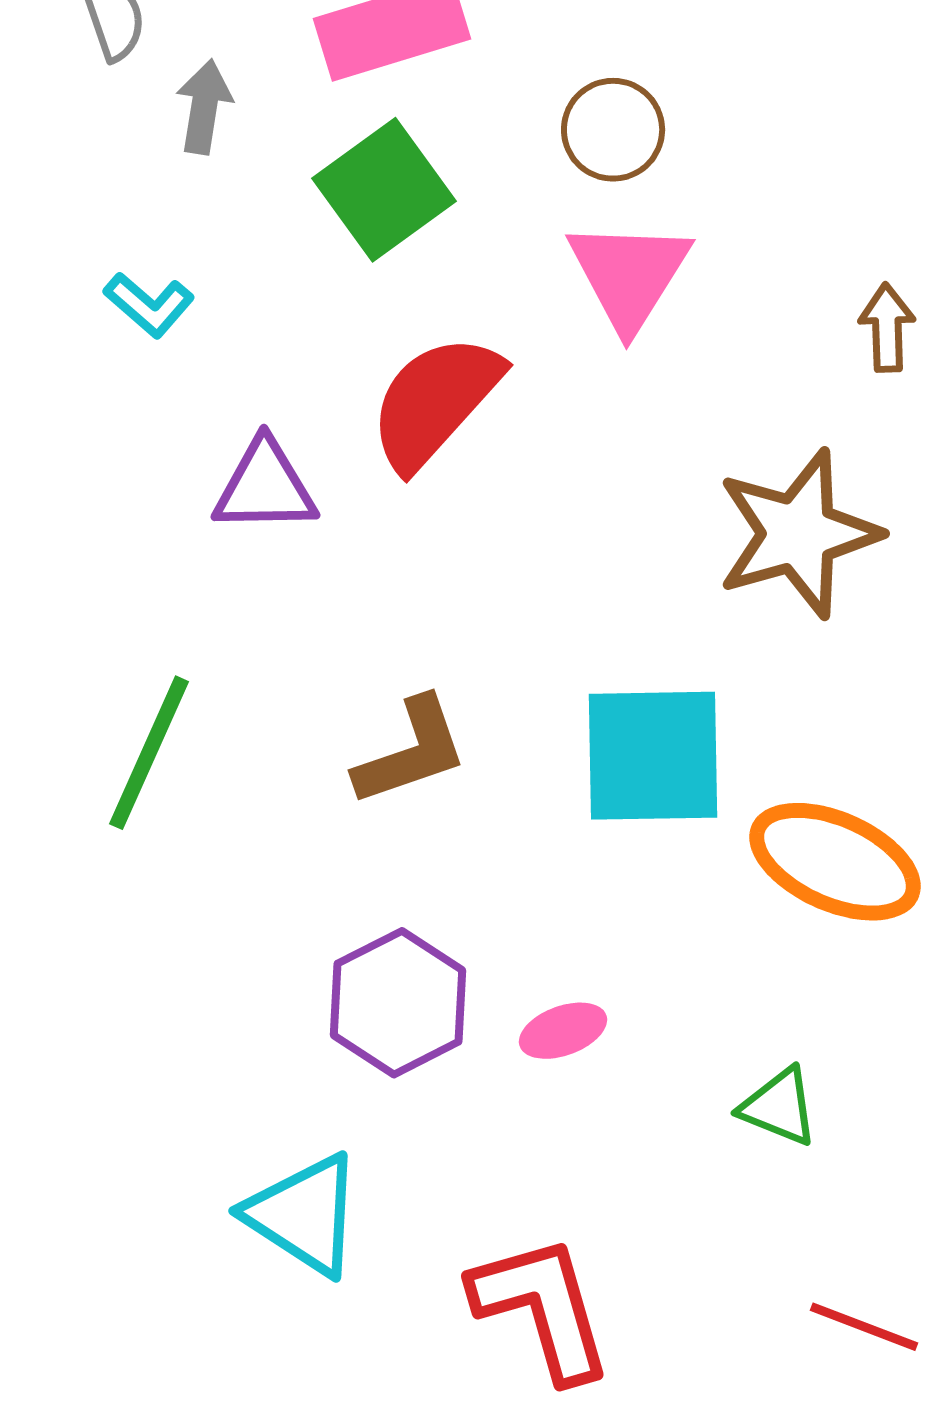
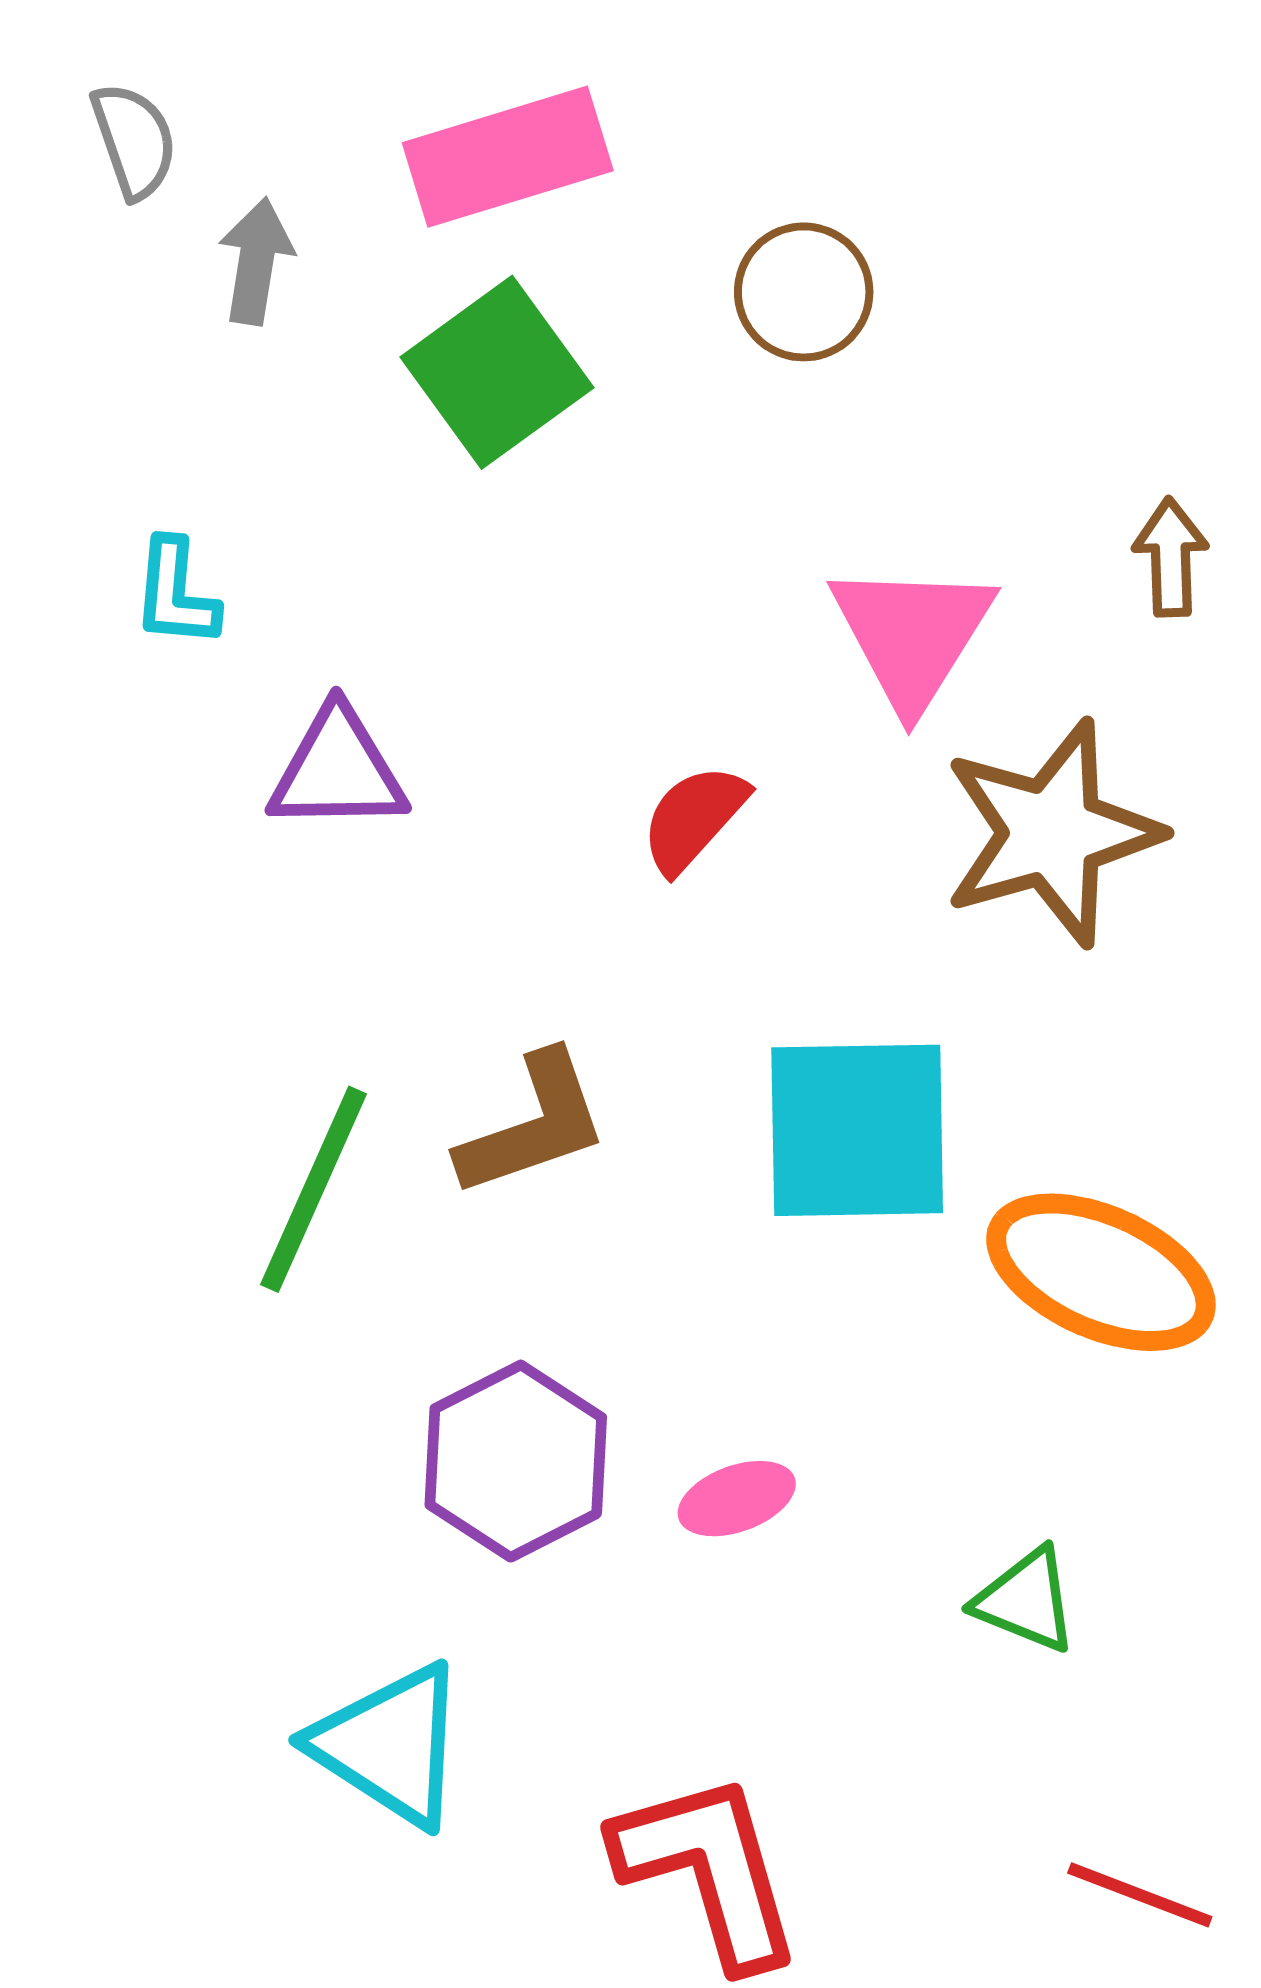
pink triangle: (629, 275) -> (912, 635), moved
cyan L-shape: (149, 305) -> (176, 593), moved, turned 54
red semicircle: (435, 402) -> (694, 818), moved, size x0.6
green line: (149, 753) -> (314, 1189), moved

